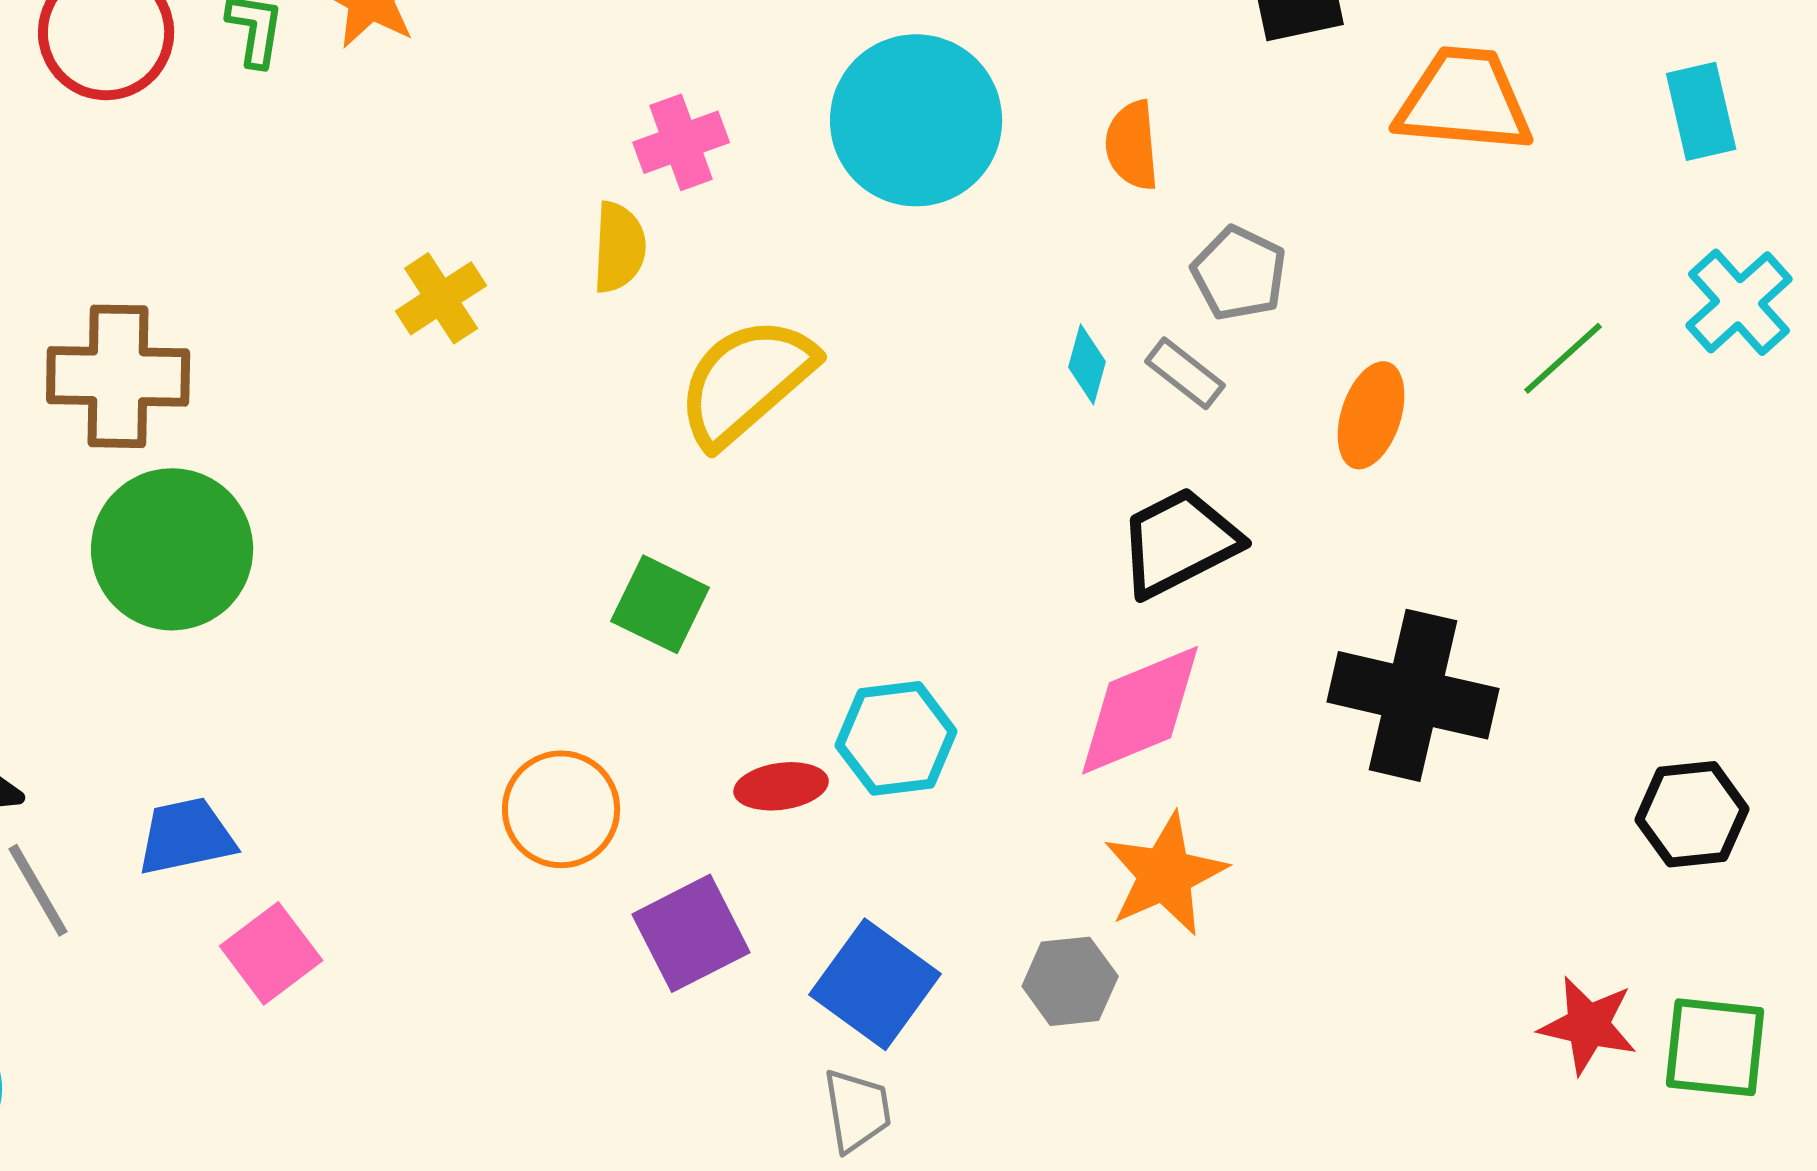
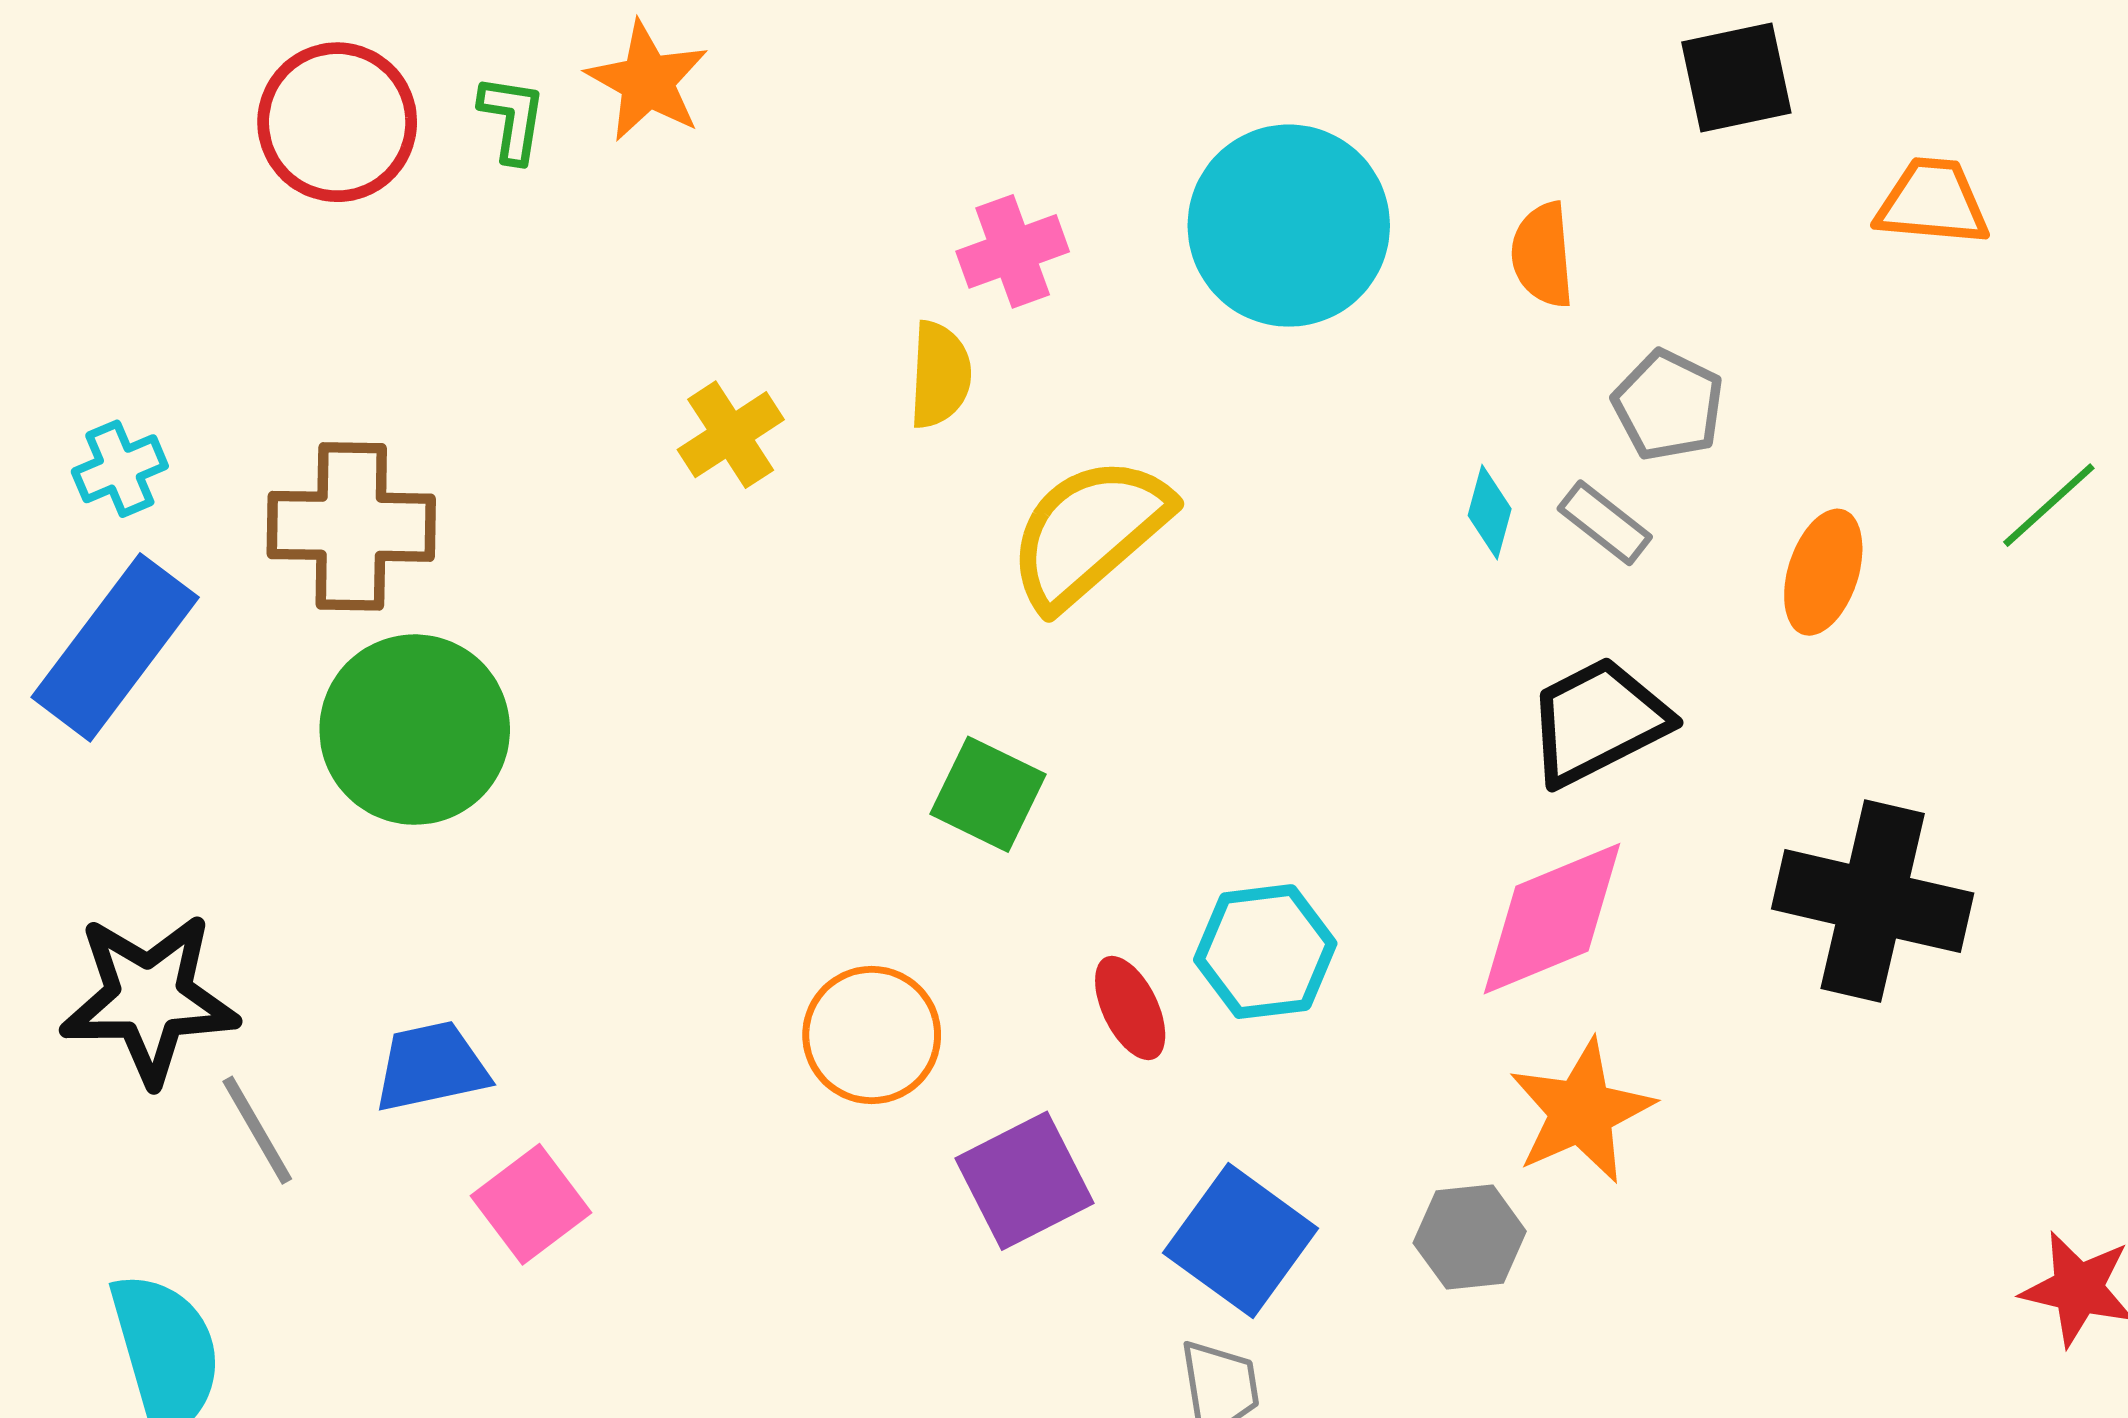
orange trapezoid: (1464, 100) -> (1933, 202), size x0.7
red ellipse: (781, 786) -> (1130, 1008), turned 72

